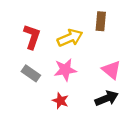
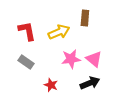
red L-shape: (32, 37) -> (27, 31), turned -30
pink star: (65, 70) -> (71, 59), moved

